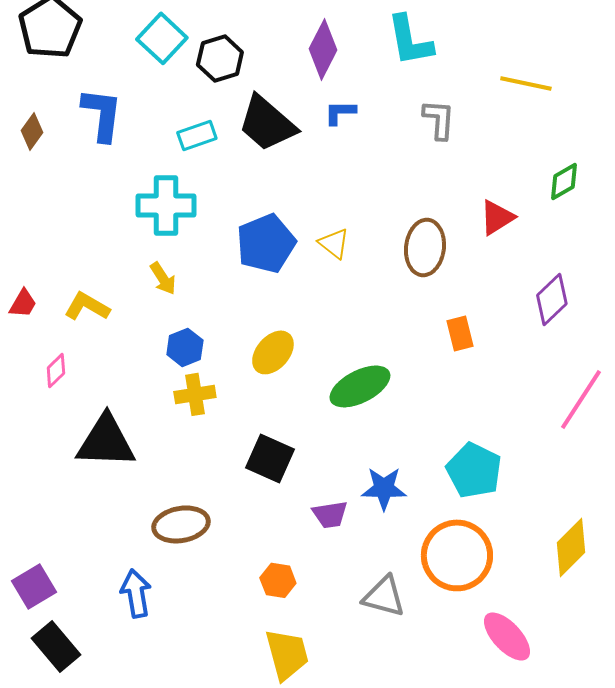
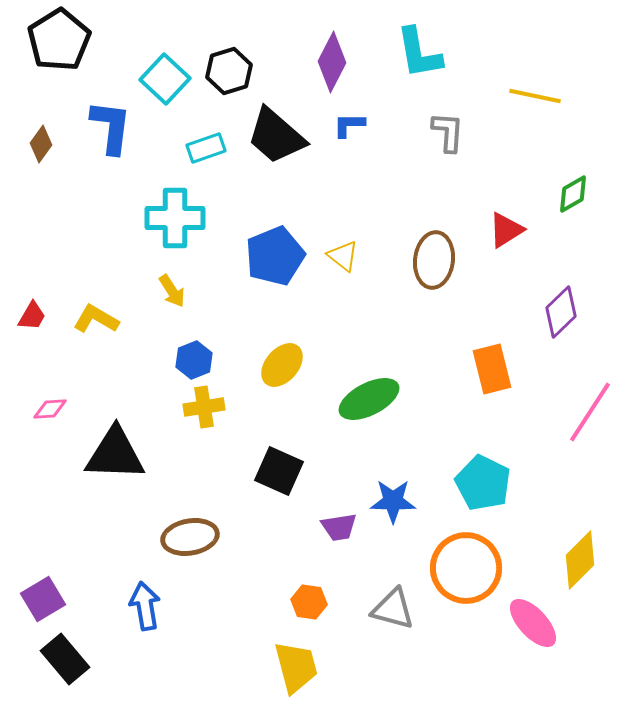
cyan square: (162, 38) -> (165, 79), moved
orange rectangle: (460, 333) -> (492, 369), moved, size x1.4
pink diamond: (56, 370) -> (50, 409), moved, turned 40
orange hexagon: (278, 580) -> (309, 602), moved
pink ellipse: (507, 636) -> (533, 623), moved

